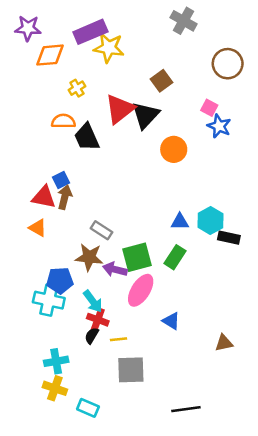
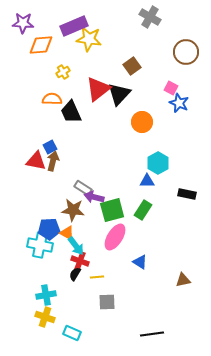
cyan hexagon: (210, 220) -> (158, 163), moved
orange triangle: (38, 228) -> (67, 233), moved
purple arrow: (115, 269) -> (94, 197), moved
gray square: (131, 370) -> (107, 302), size x0.7

